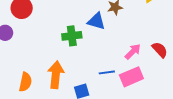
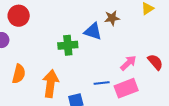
orange semicircle: (25, 82) -> (19, 74), moved

